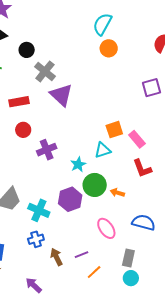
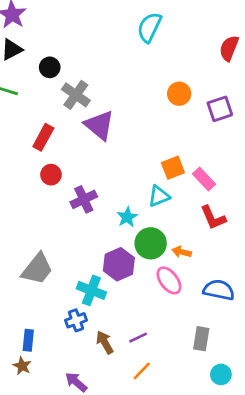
orange circle: (109, 48) -> (179, 94), moved
red rectangle: (19, 102) -> (43, 137), turned -48
cyan cross: (39, 210) -> (91, 290), moved
pink ellipse: (106, 228) -> (169, 280), moved
orange line: (94, 272) -> (142, 371), moved
cyan circle: (131, 278) -> (221, 374), moved

